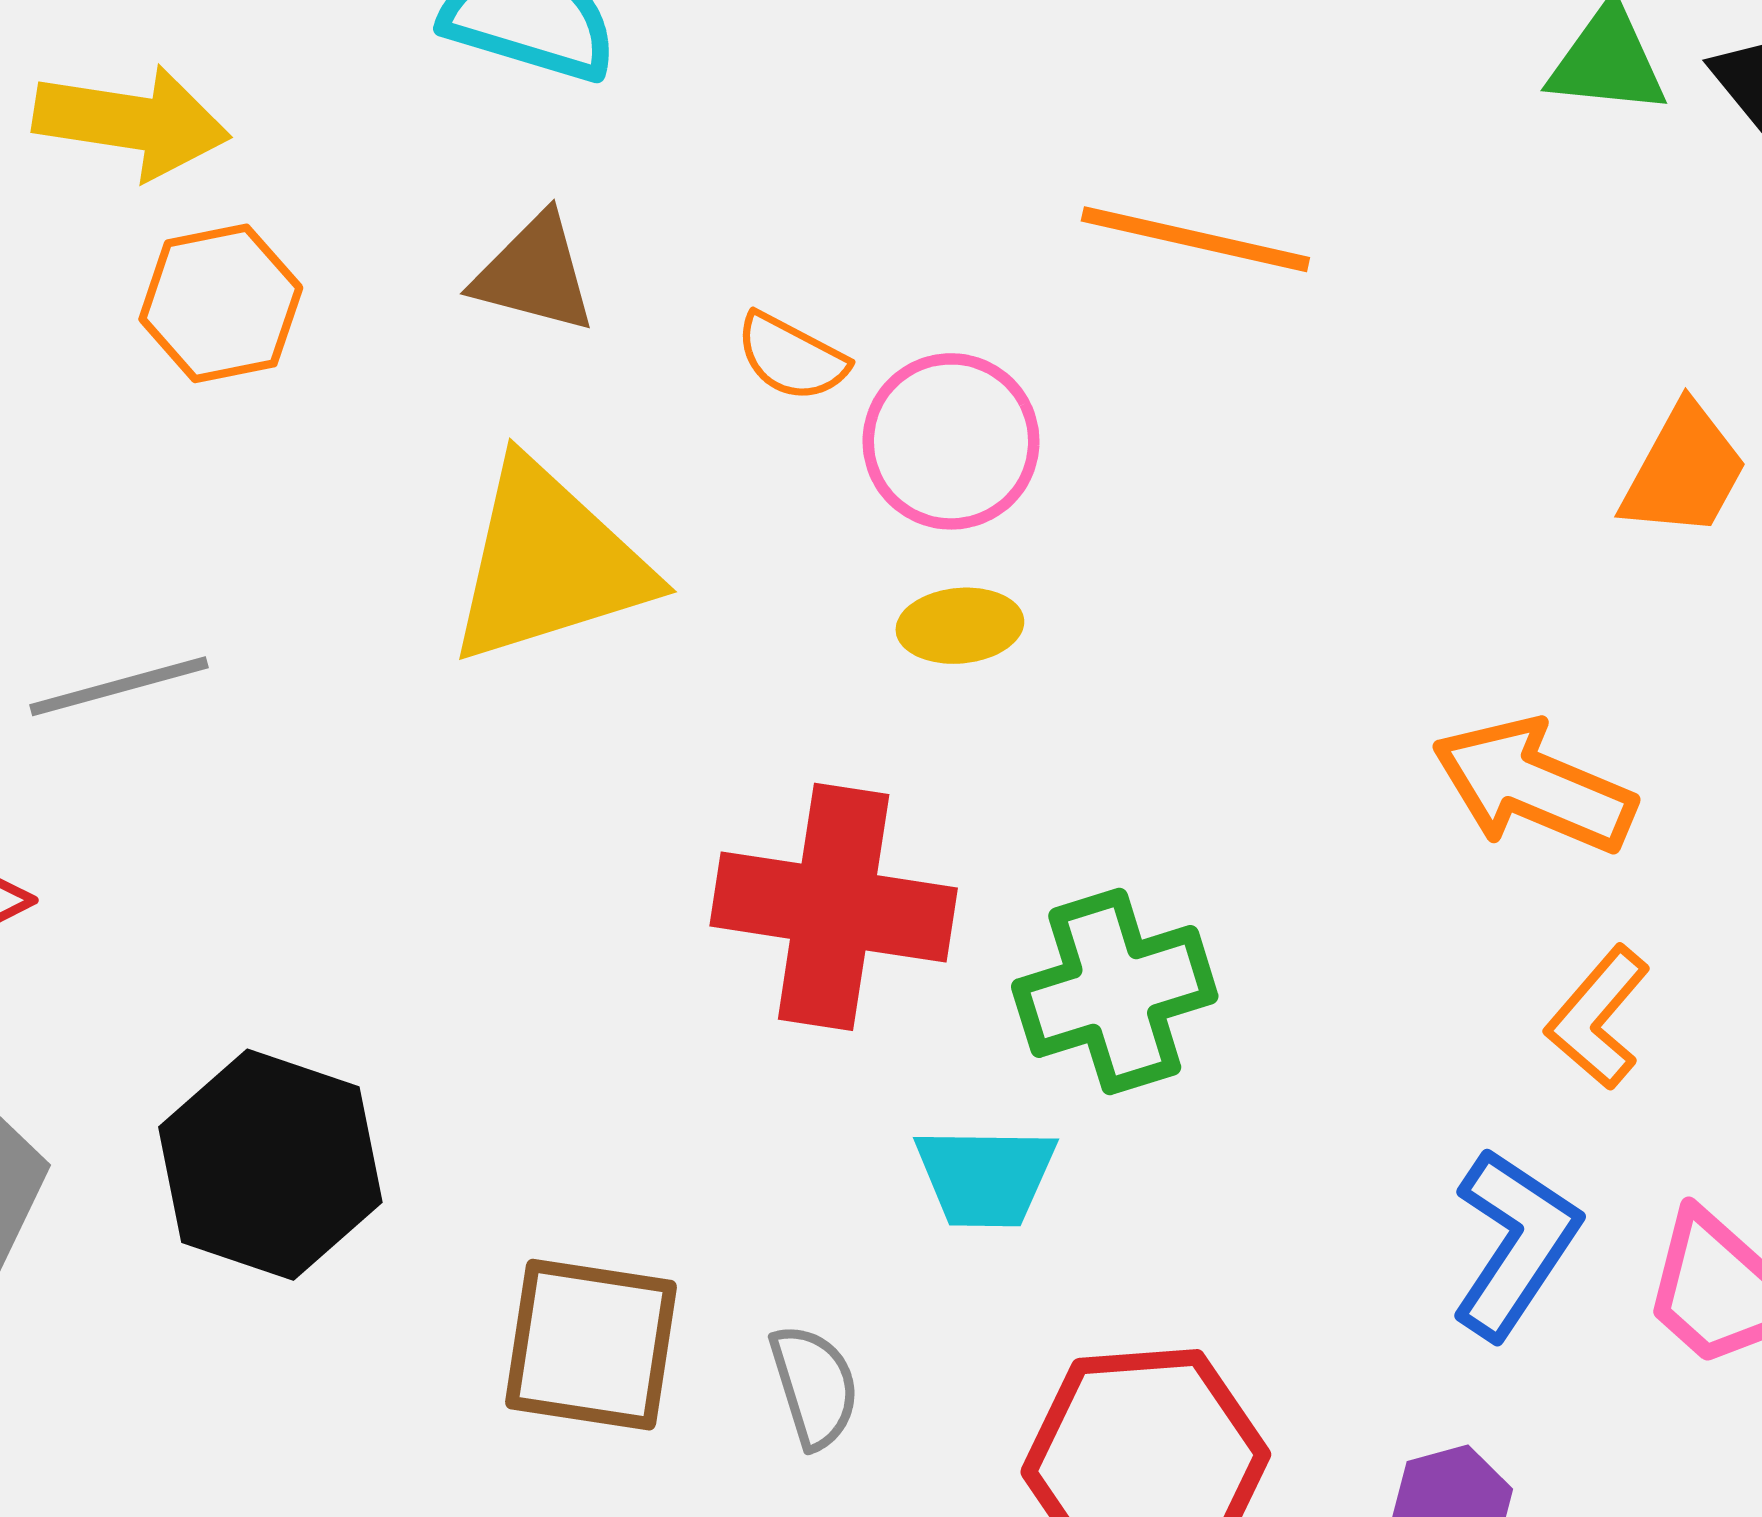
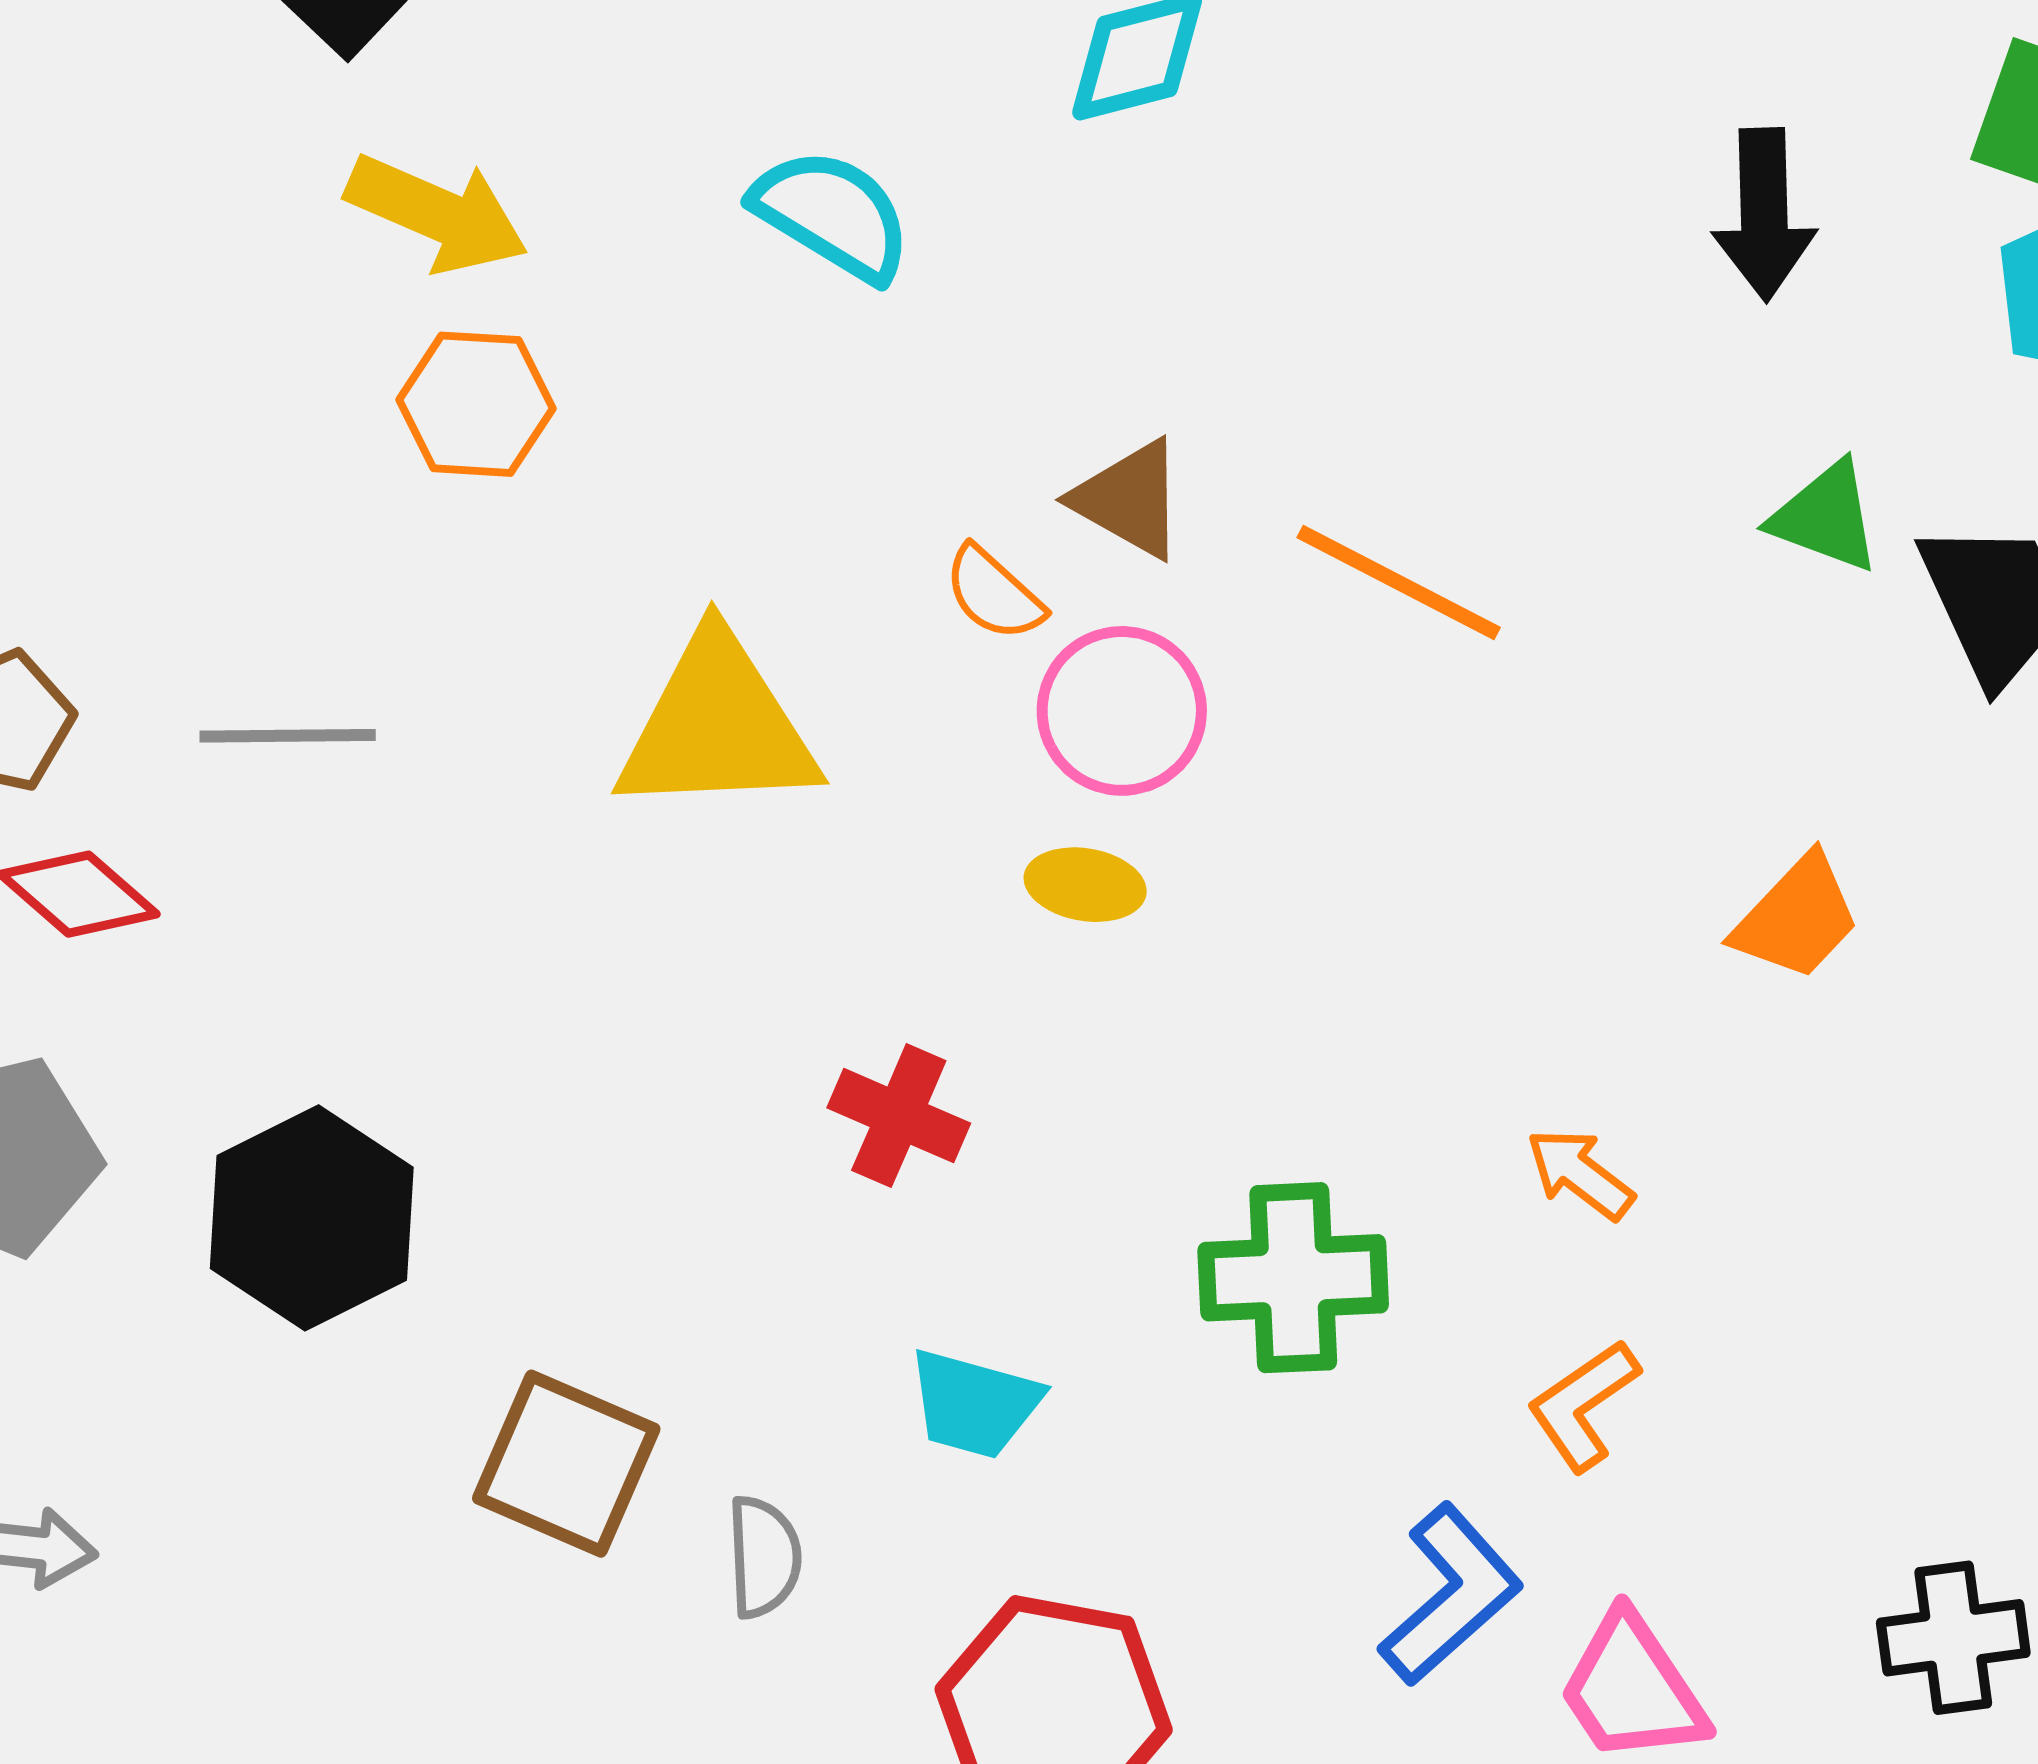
brown triangle: (534, 274) -> (1129, 499), moved
orange arrow: (1534, 786) -> (1580, 1174), size x0.6
red cross: (834, 907) -> (899, 1116), size x0.6
green cross: (1115, 991) -> (1293, 1278), moved

